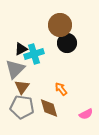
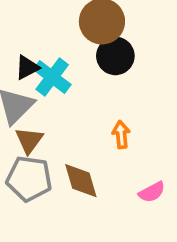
cyan cross: (34, 54) -> (52, 77), turned -36
orange arrow: (61, 89) -> (121, 135), moved, turned 32

